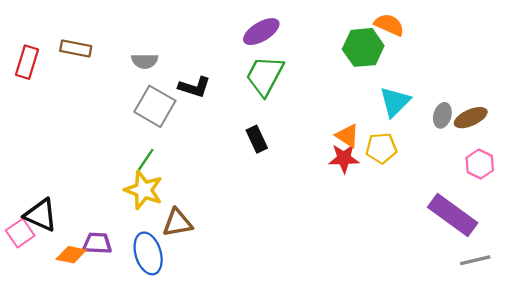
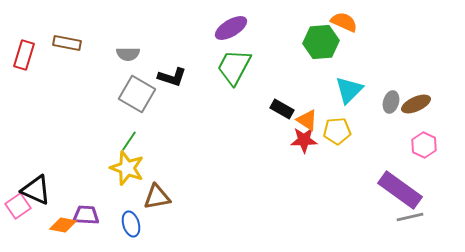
black rectangle: (257, 139) -> (282, 109), moved, turned -35
blue ellipse: (148, 253) -> (131, 224), size x0.7
gray line: (475, 260) -> (410, 217), moved

